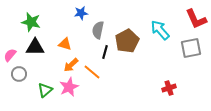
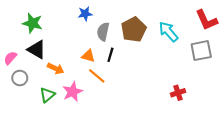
brown pentagon: (127, 41) -> (134, 30), moved
orange triangle: (65, 44) -> (88, 56), moved
black triangle: (35, 47) -> (37, 50), turned 30
orange arrow: (71, 65) -> (56, 69), moved, turned -112

